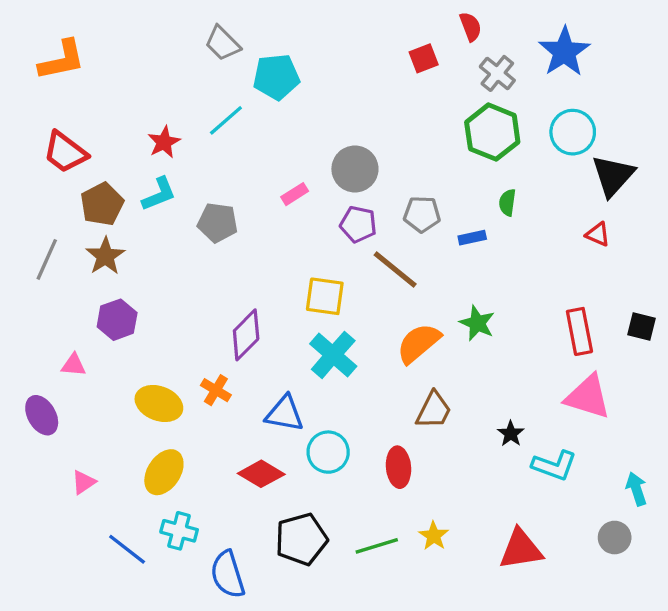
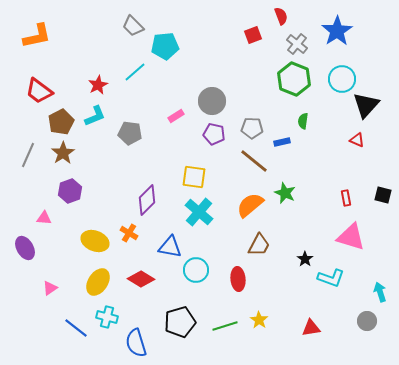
brown line: (395, 269) -> (254, 161), moved
red rectangle: (579, 331) -> (346, 198), size x0.6
red diamond: (261, 474) -> (141, 279), moved
red triangle: (521, 549) -> (311, 328), size x0.7

